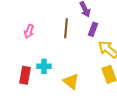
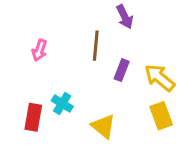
purple rectangle: (93, 29) -> (122, 70), moved
cyan cross: (44, 66) -> (62, 103), turned 32

